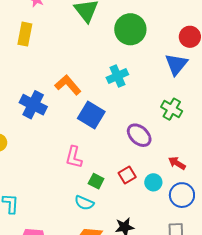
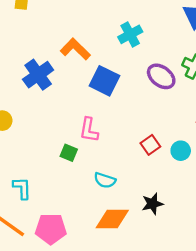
blue cross: (33, 105) -> (38, 75), turned 32
purple ellipse: (139, 135) -> (161, 76), moved
green square: (96, 181) -> (69, 153), moved

